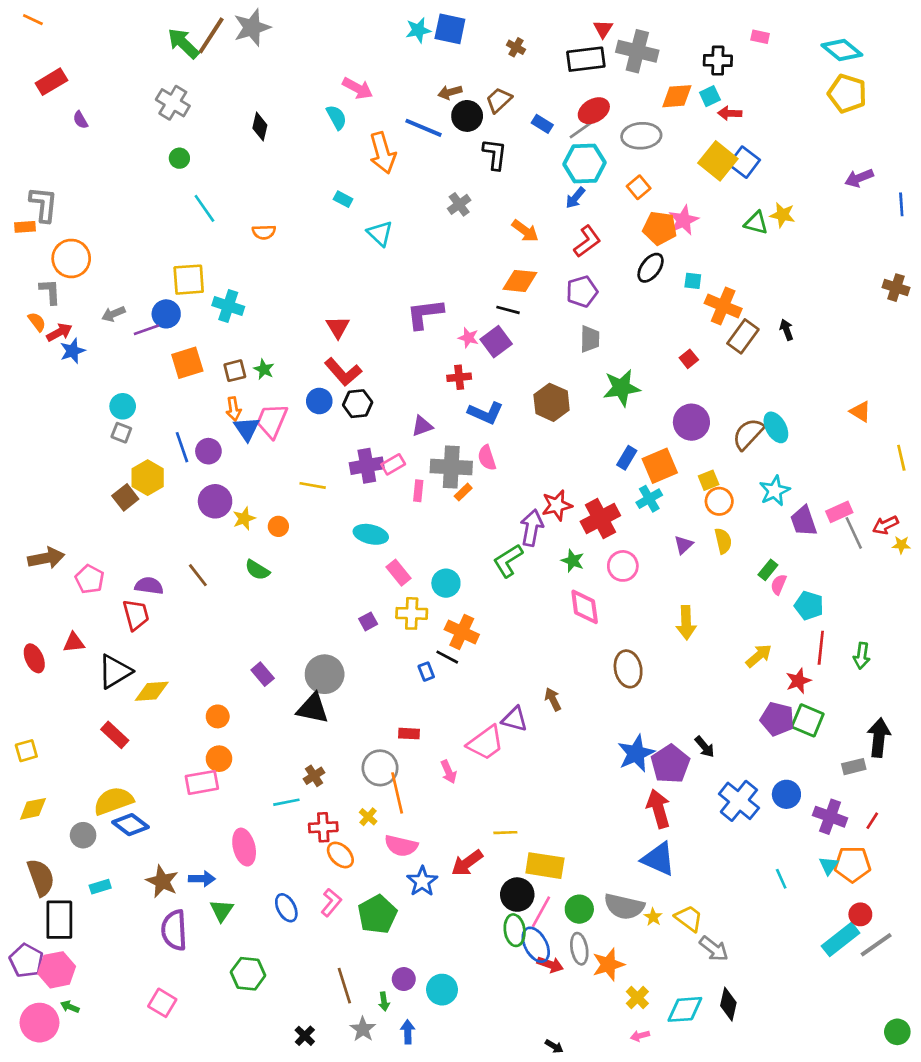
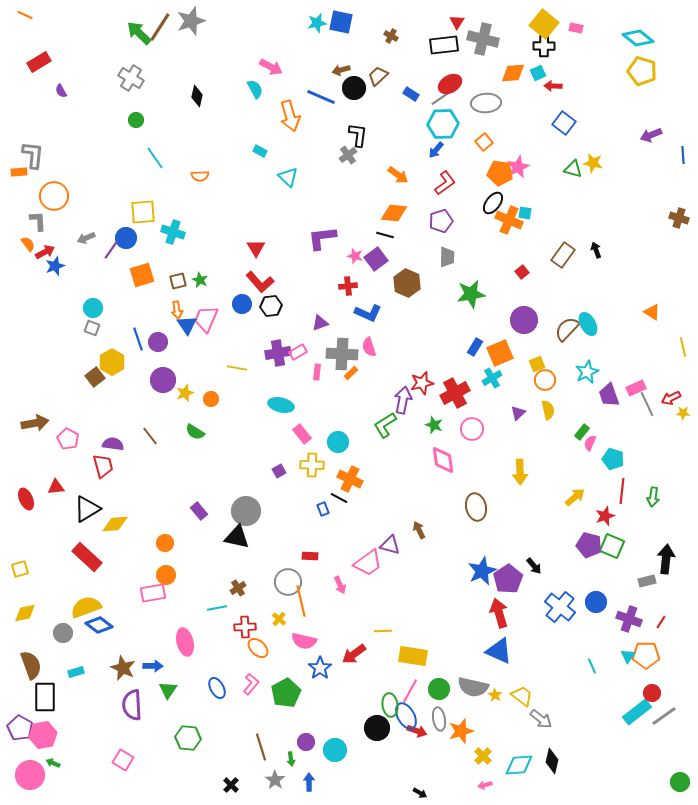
black L-shape: (495, 154) -> (358, 135), moved
yellow square: (718, 161) -> (544, 24), moved
orange cross: (723, 306) -> (509, 220), moved
purple line: (146, 330) -> (111, 250), turned -36
brown hexagon: (552, 402) -> (407, 283), moved
red rectangle: (115, 735) -> (87, 557), size x1.4
black circle: (517, 895) -> (377, 728), moved

